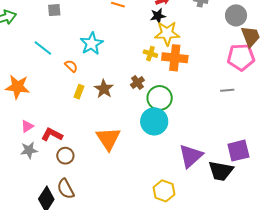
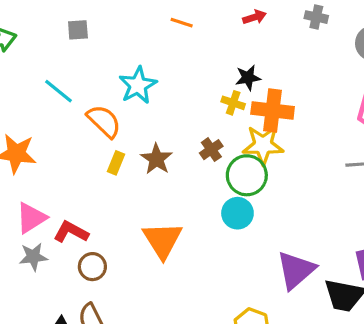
black star: (158, 16) -> (248, 78), moved
yellow star: (167, 33) -> (263, 145), moved
orange semicircle: (71, 66) -> (104, 121), size x1.6
cyan circle: (154, 121) -> (237, 213), size x0.7
pink triangle: (27, 126) -> (31, 218), size x1.5

